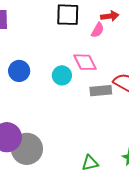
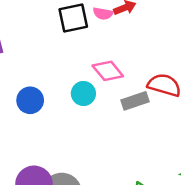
pink semicircle: (98, 30) -> (103, 13), moved, turned 84

